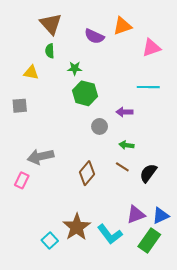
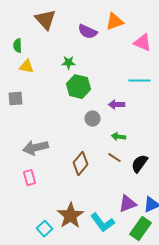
pink triangle: (151, 48) -> (143, 43), turned 42
green semicircle: (50, 51) -> (18, 46), moved
pink rectangle: (22, 180) -> (30, 178), moved, turned -42

